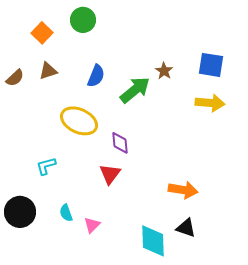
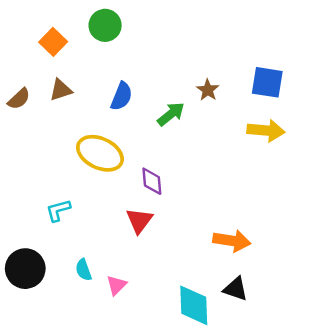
green arrow: (135, 90) -> (171, 114), size x0.7

